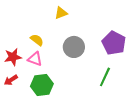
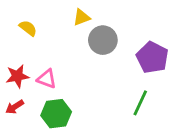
yellow semicircle: (37, 40) -> (28, 28), moved
gray circle: (74, 47) -> (103, 40), moved

